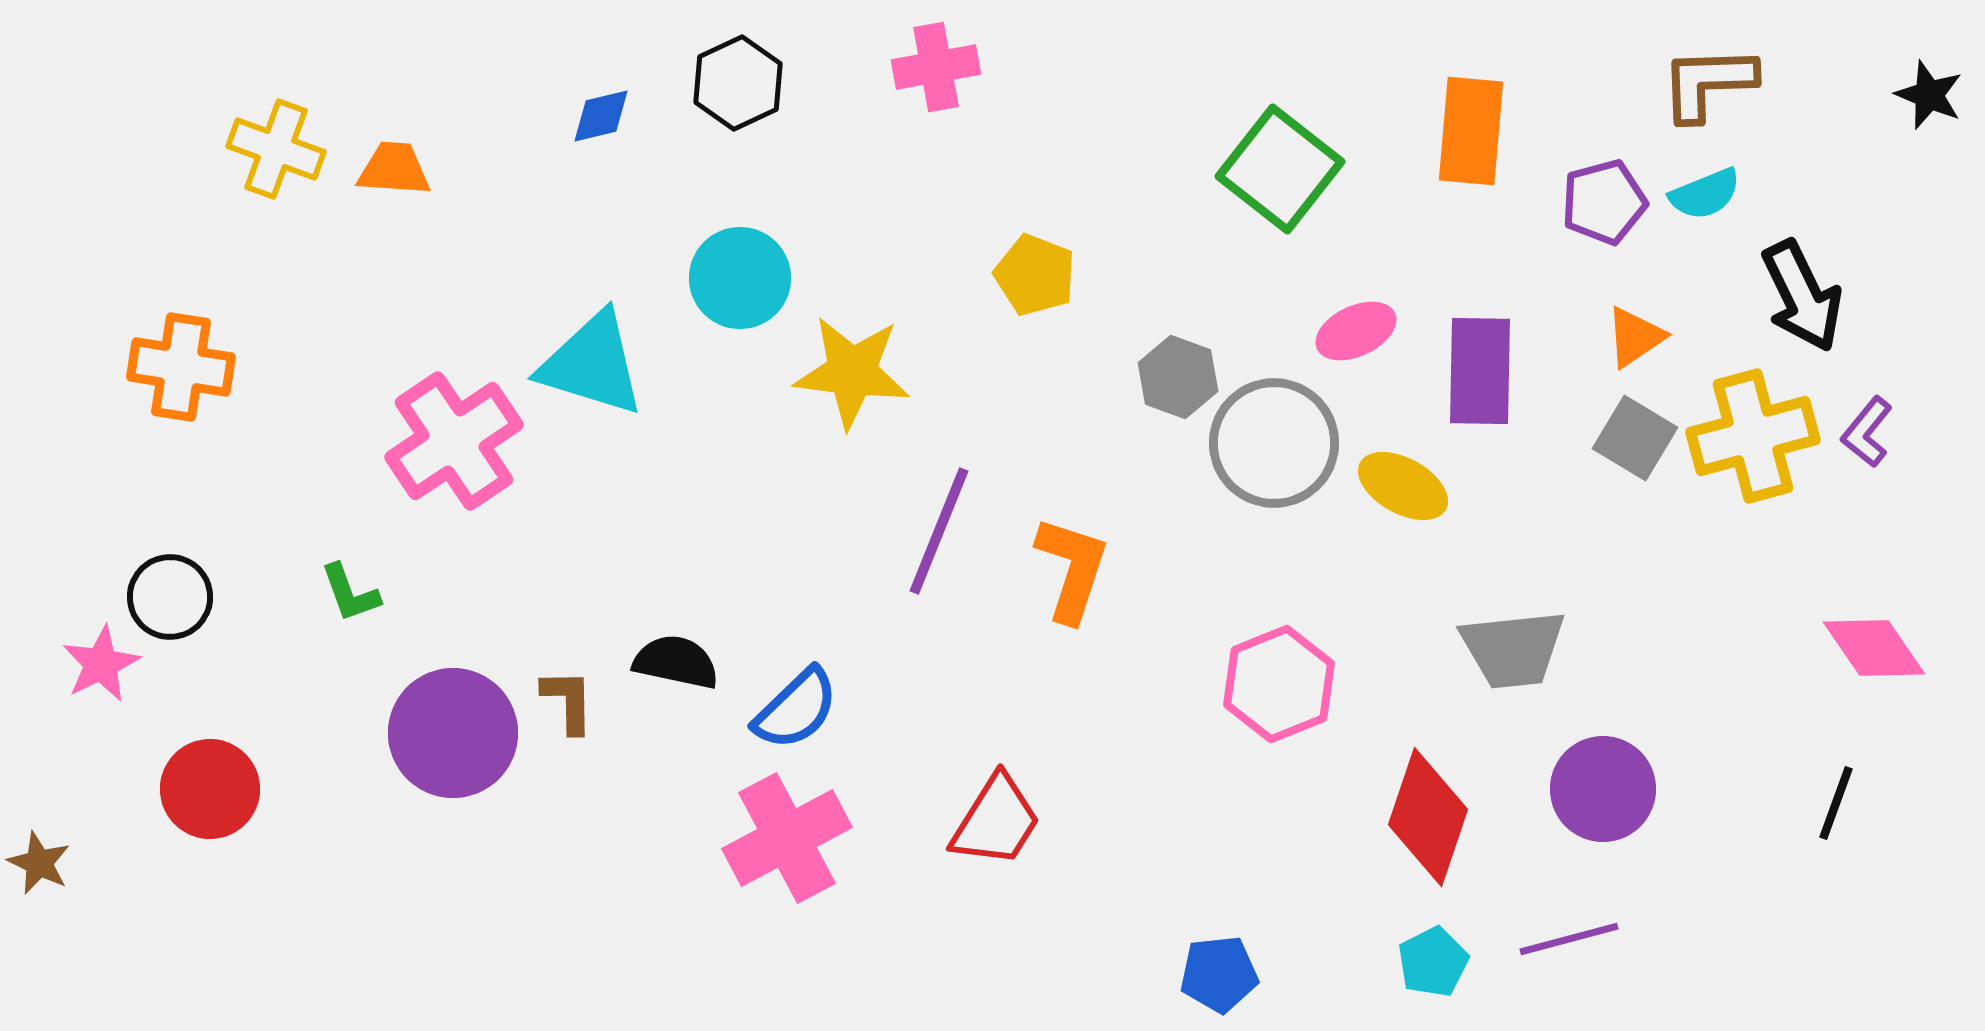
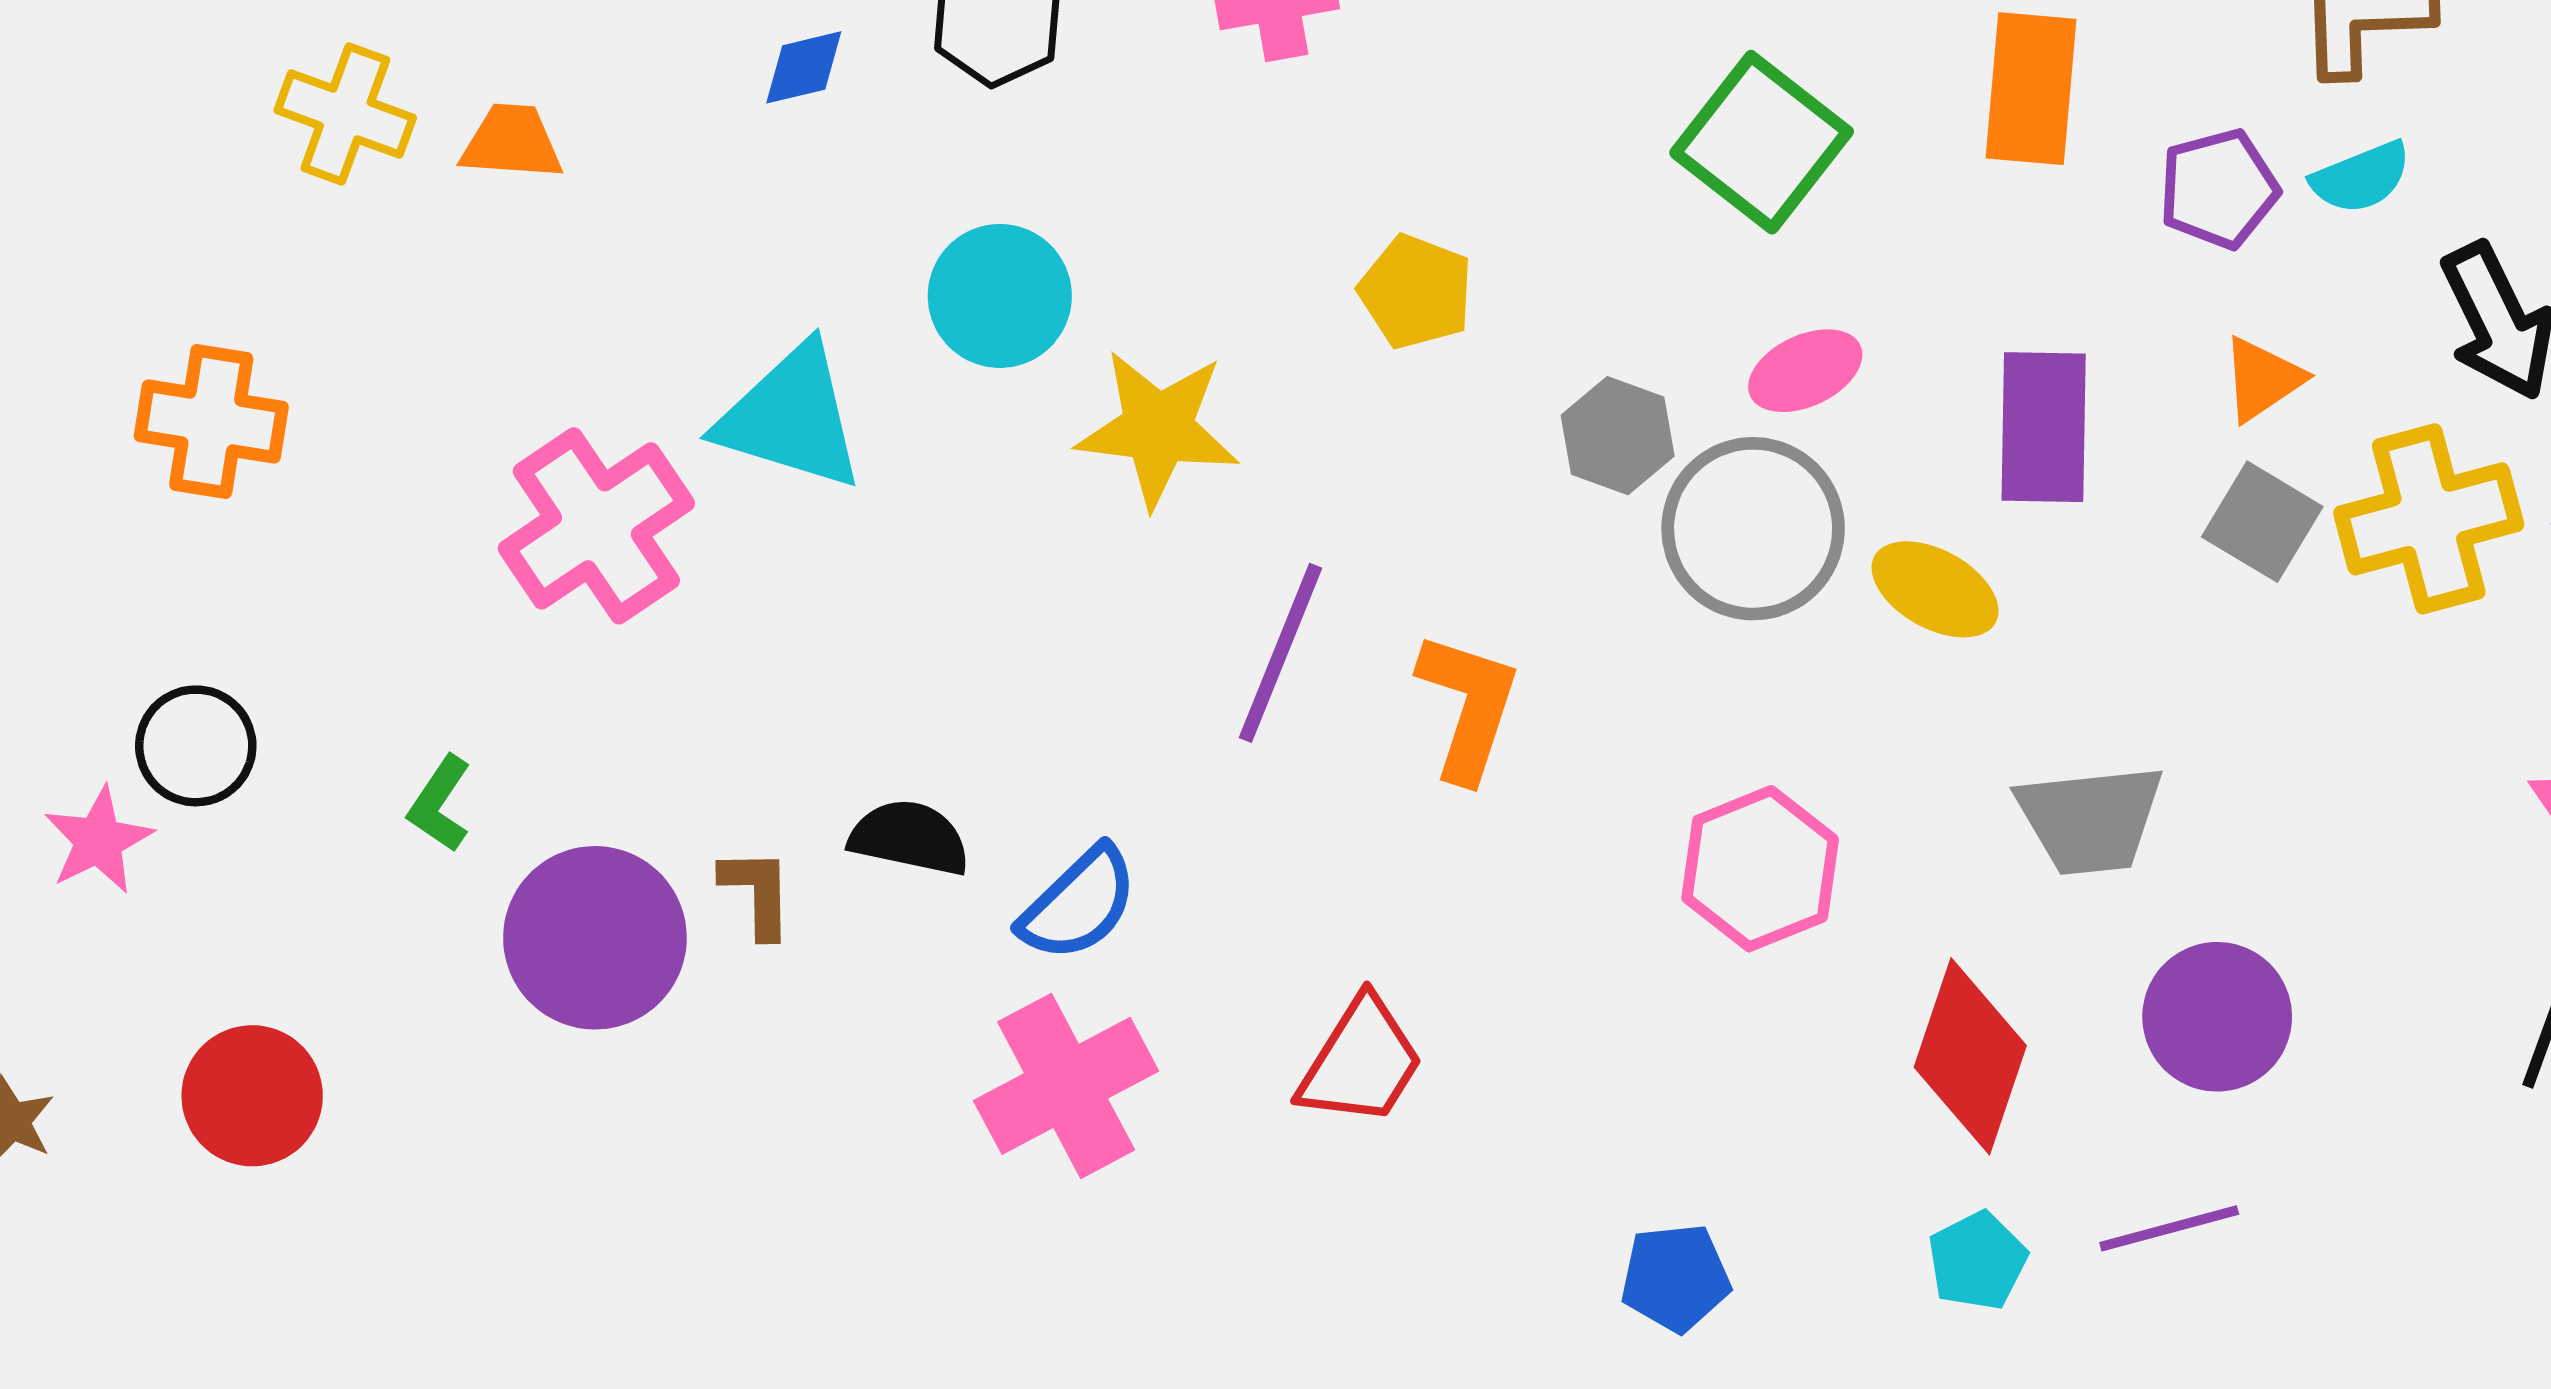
pink ellipse: (1356, 331) -> (1805, 371), moved
green L-shape: (350, 593) -> (440, 804), moved, turned 54
red circle: (210, 789) -> (252, 1096), moved

